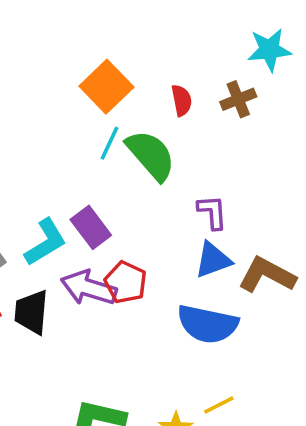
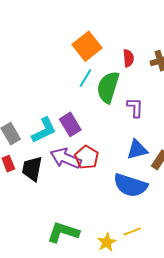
green semicircle: (151, 155) -> (108, 87), turned -128
purple L-shape: (212, 212) -> (135, 107), moved

